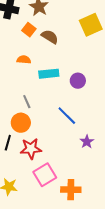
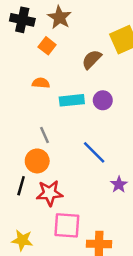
brown semicircle: (50, 37) -> (92, 59), moved, turned -78
purple circle: (78, 81) -> (103, 100), moved
pink square: (45, 175) -> (67, 225), turned 35

